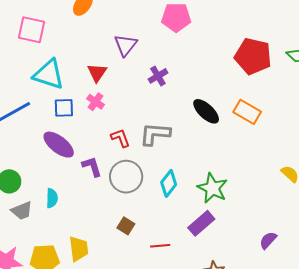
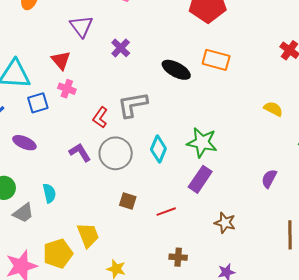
red L-shape: (120, 138) -> (100, 117), turned -110
purple ellipse: (59, 145) -> (24, 143), moved, size x0.7

